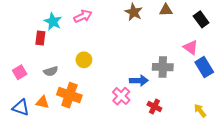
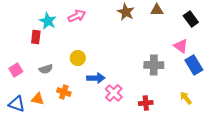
blue arrow: (139, 81) -> (96, 78), moved
orange cross: (69, 95) -> (64, 92), size x0.6
red cross: (154, 106) -> (146, 103), turned -32
yellow arrow: (200, 111) -> (186, 98), moved

